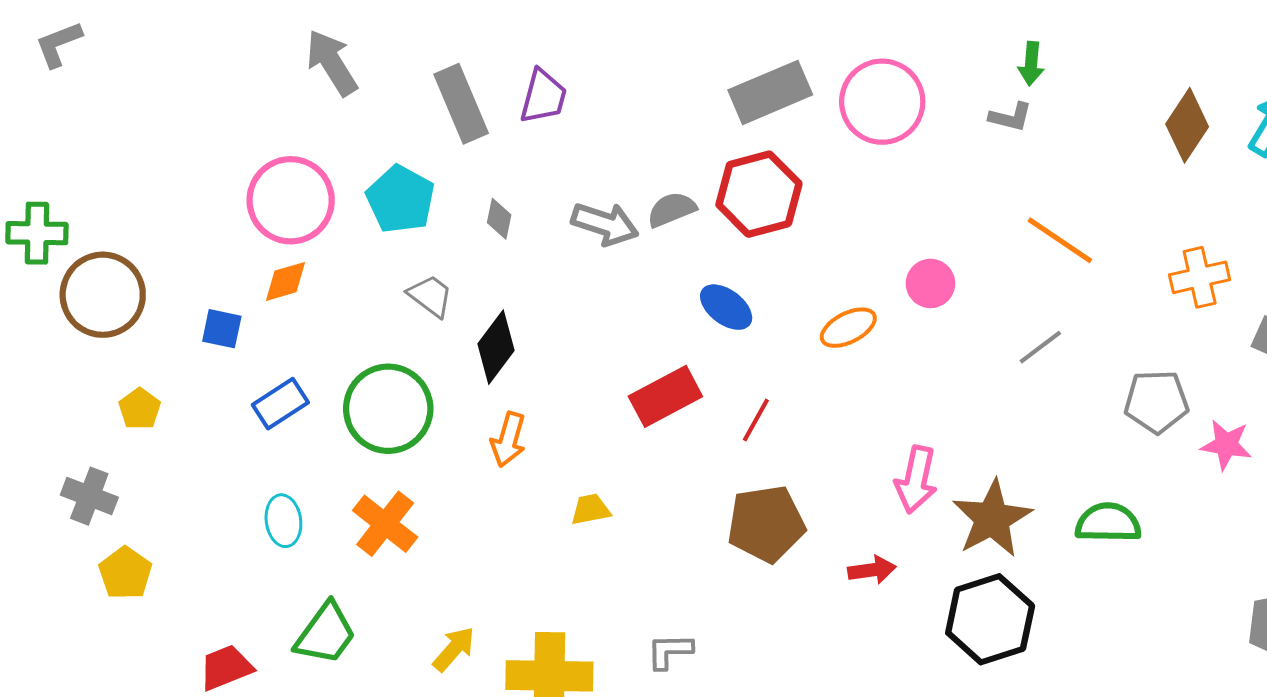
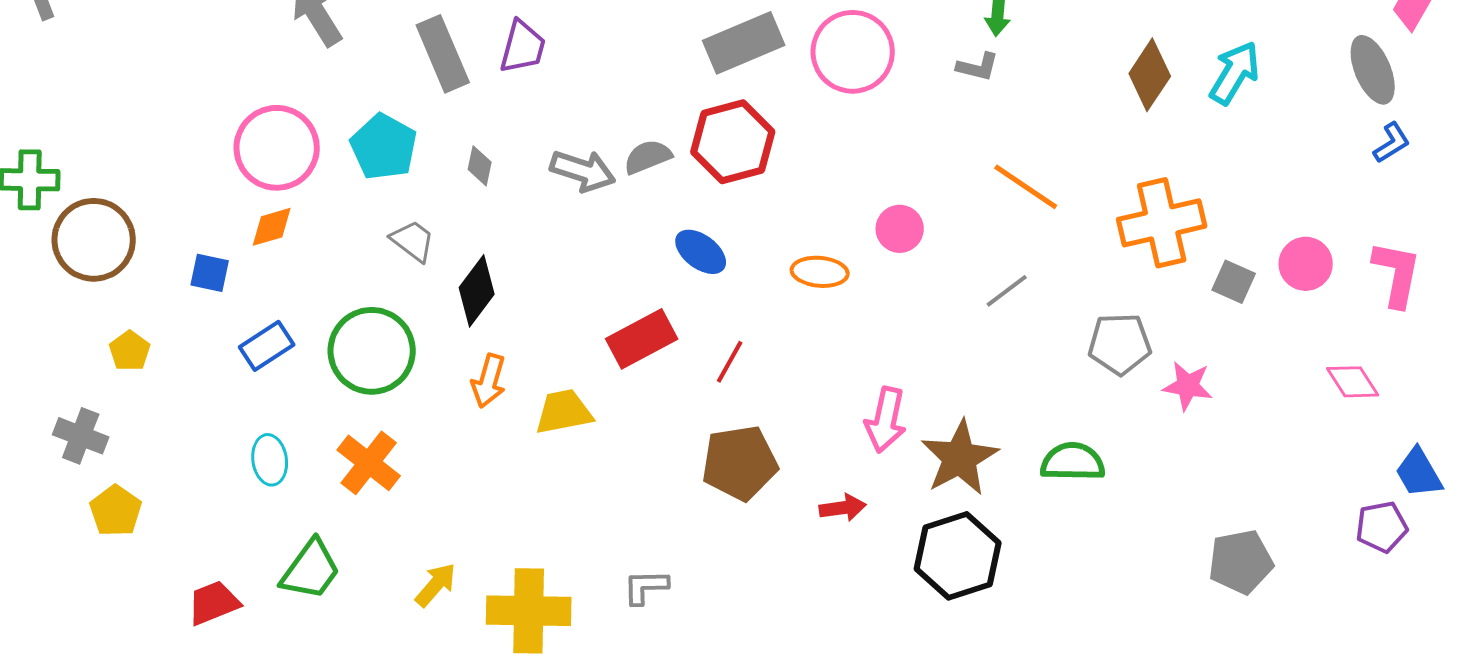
orange cross: (1200, 277) -> (1162, 223), size x1.5
orange ellipse: (848, 328) -> (820, 272), turned 32
yellow trapezoid: (591, 509) -> (564, 412), moved, size x1.5

